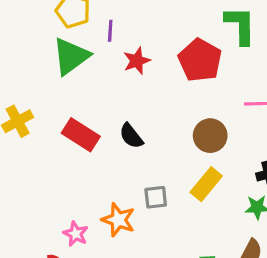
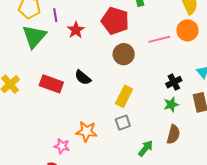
brown circle: (210, 136) -> (124, 54), moved
yellow rectangle: (206, 184) -> (124, 96), moved
gray square: (156, 197) -> (123, 123), moved

